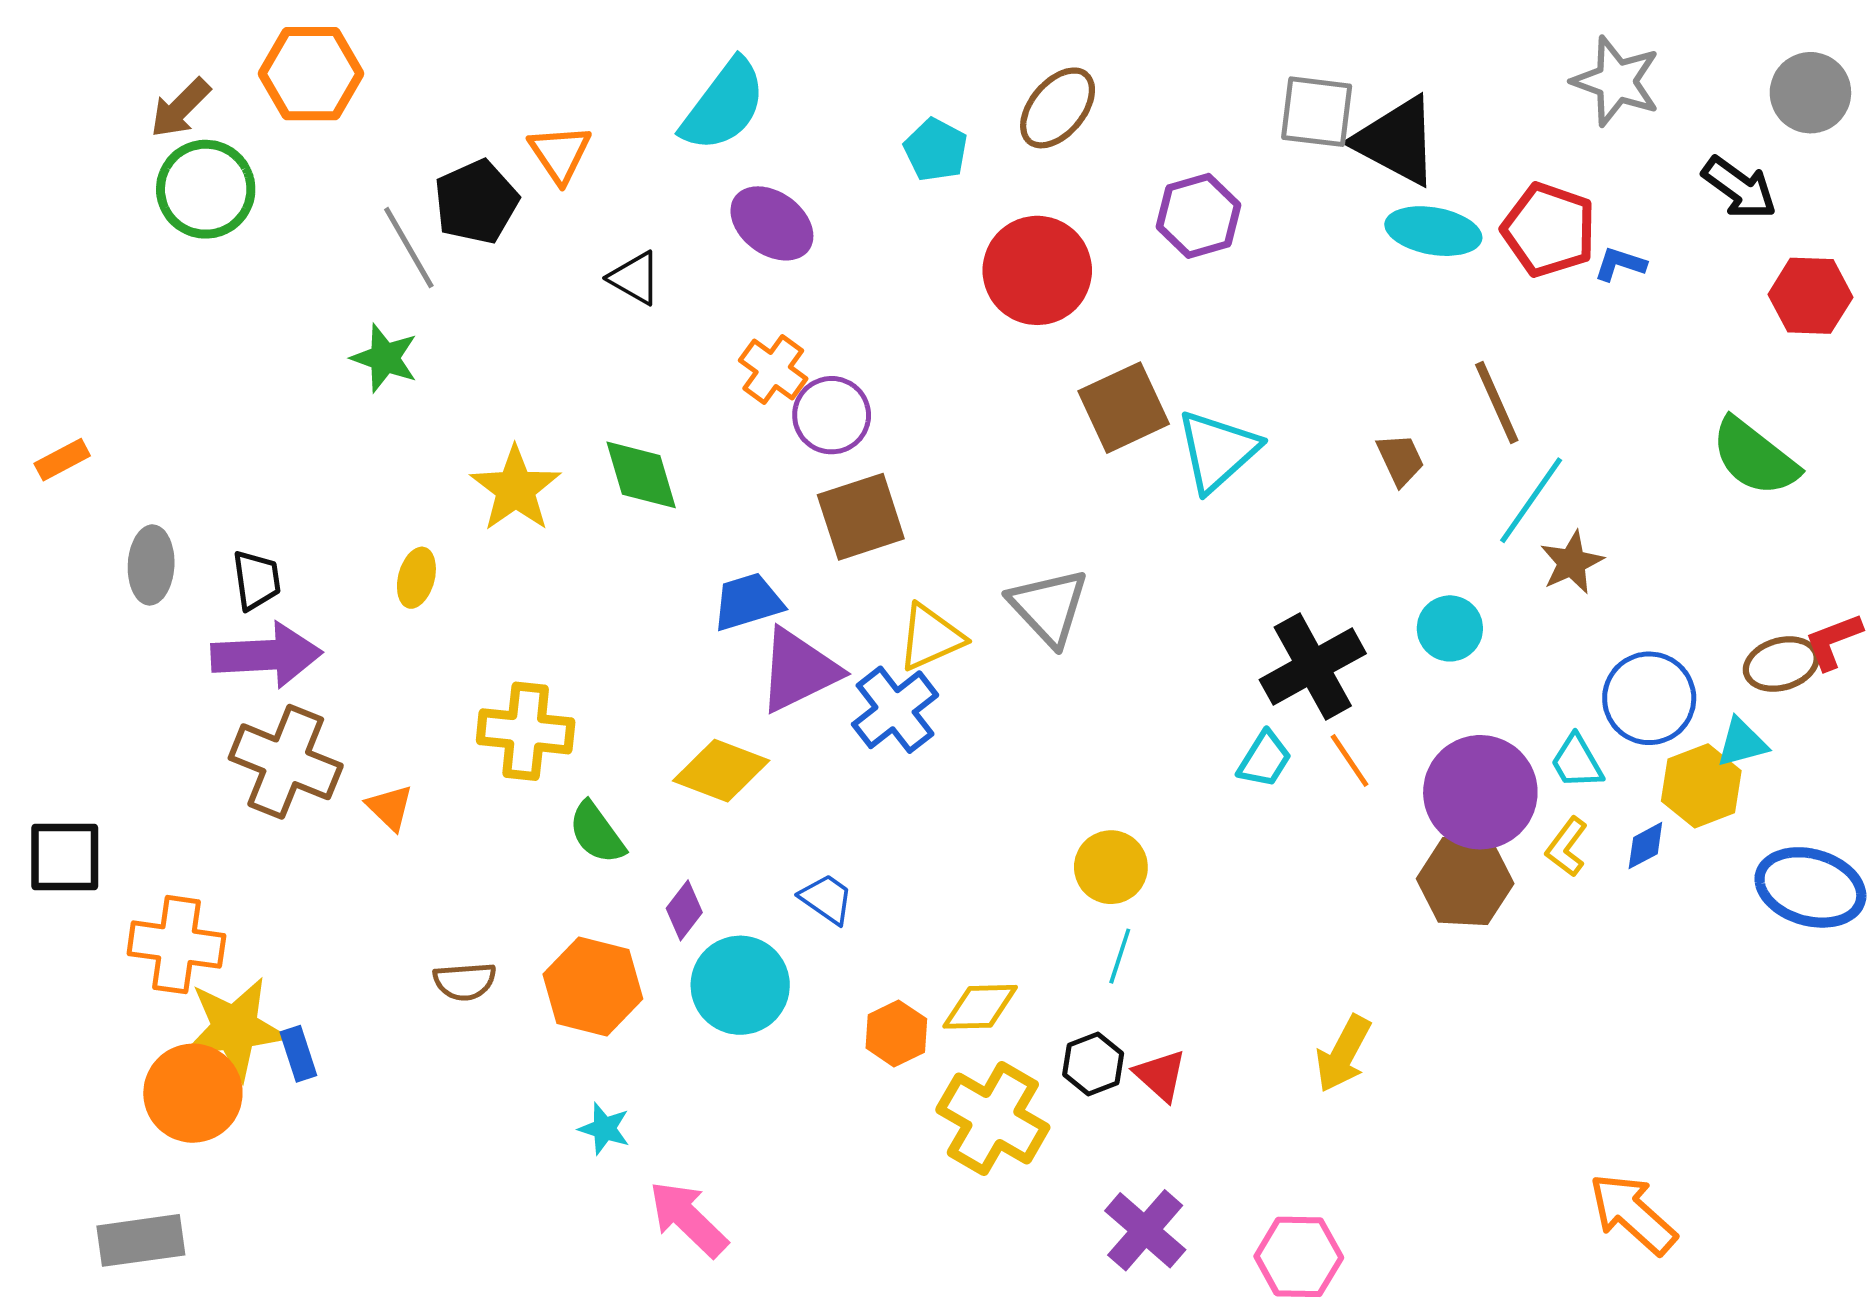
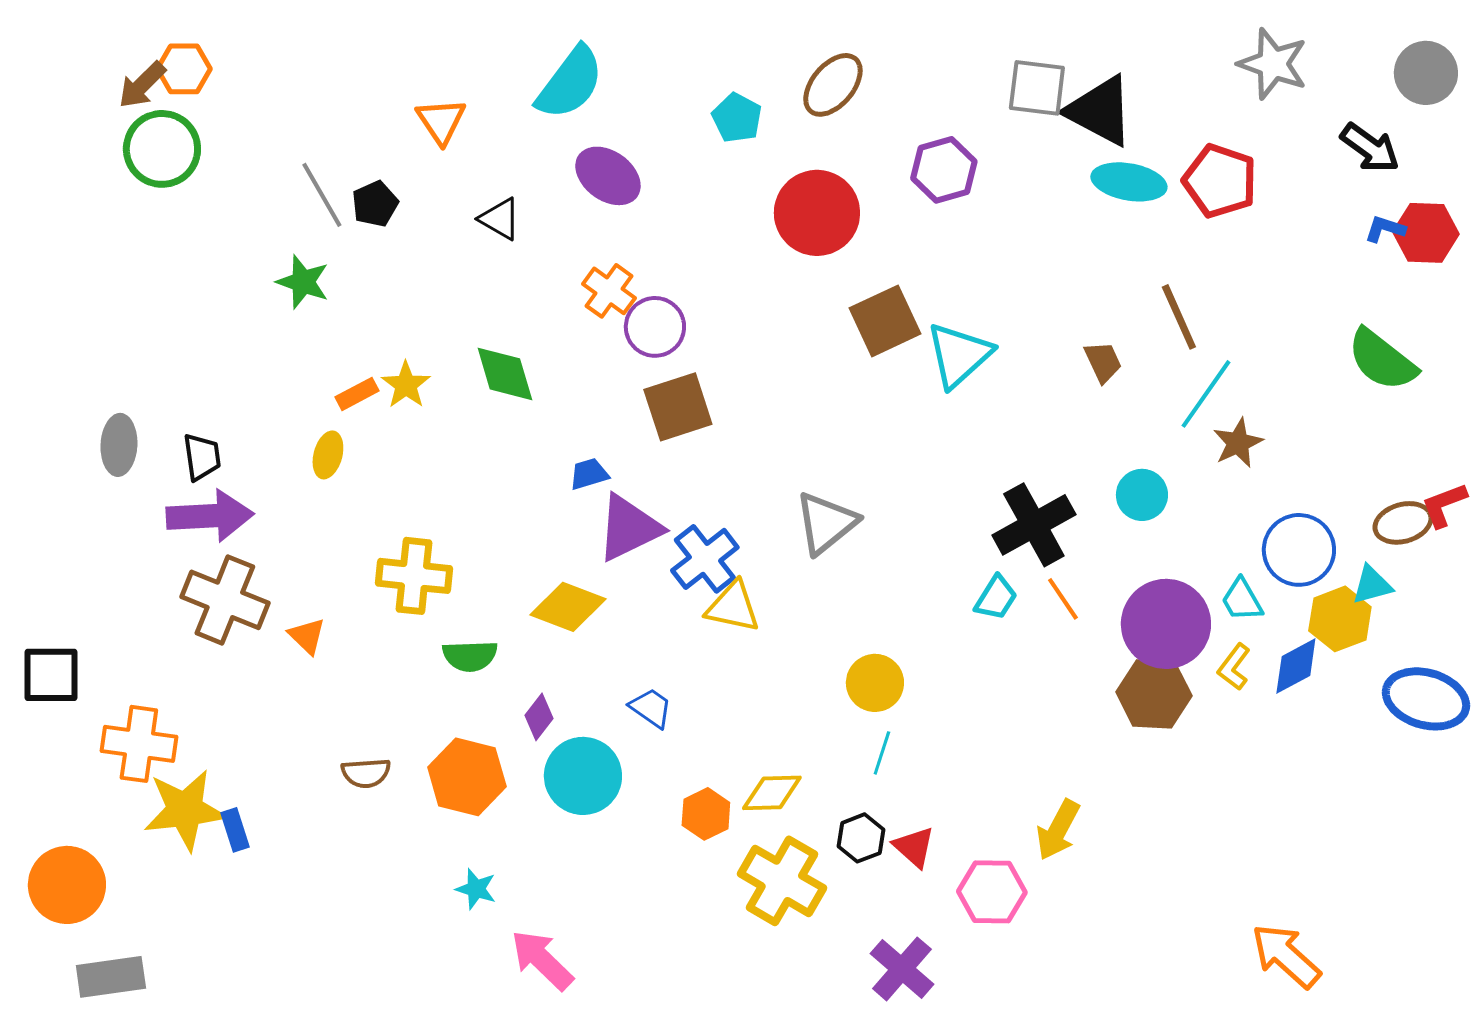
orange hexagon: (311, 74) -> (184, 69), moved, size x0.7
black pentagon: (476, 202) -> (375, 204), moved, size x0.7
blue L-shape: (1620, 264) -> (1385, 229), moved
orange rectangle: (62, 460) -> (357, 394), moved
yellow star: (515, 489) -> (406, 385), size x0.7
blue trapezoid: (748, 602) -> (589, 474), size x0.7
gray triangle: (1049, 607) -> (826, 523), moved, turned 34
yellow triangle: (931, 637) -> (733, 607), moved, turned 36
green semicircle: (597, 833) -> (470, 656), turned -56
blue diamond: (1645, 846) -> (1296, 666), size x1.5
orange circle: (193, 1093) -> (67, 885), moved
pink hexagon: (1299, 1257) -> (992, 892), moved

